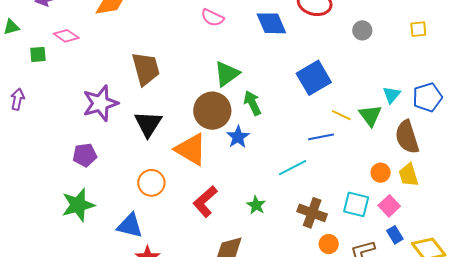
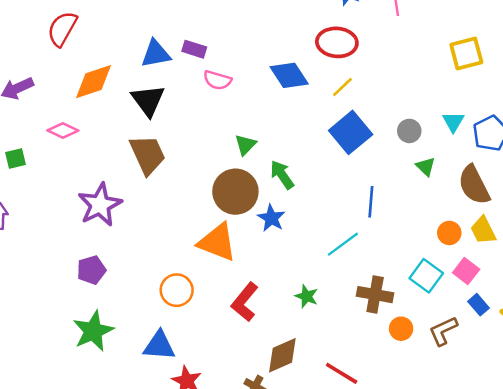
yellow square: (418, 29) -> (466, 54), size x1.6
gray circle: (362, 30) -> (409, 131), moved
pink diamond: (66, 36) -> (63, 131), moved
green triangle: (227, 74) -> (246, 145), size x0.7
cyan triangle: (392, 95) -> (453, 122), moved
yellow line: (341, 115) -> (342, 87), moved, turned -60
green triangle: (370, 116) -> (426, 167), size x0.7
black triangle: (148, 124) -> (148, 100), moved
blue line: (321, 137) -> (371, 202), turned -65
cyan square: (356, 204) -> (426, 276), turned 32

